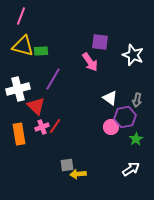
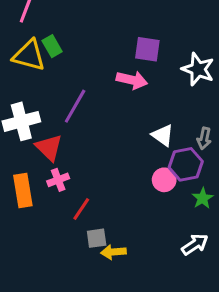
green rectangle: (41, 51) -> (52, 46), moved, turned 64
pink arrow: (90, 62) -> (132, 80), turned -42
red line: (55, 126) -> (81, 209), moved

